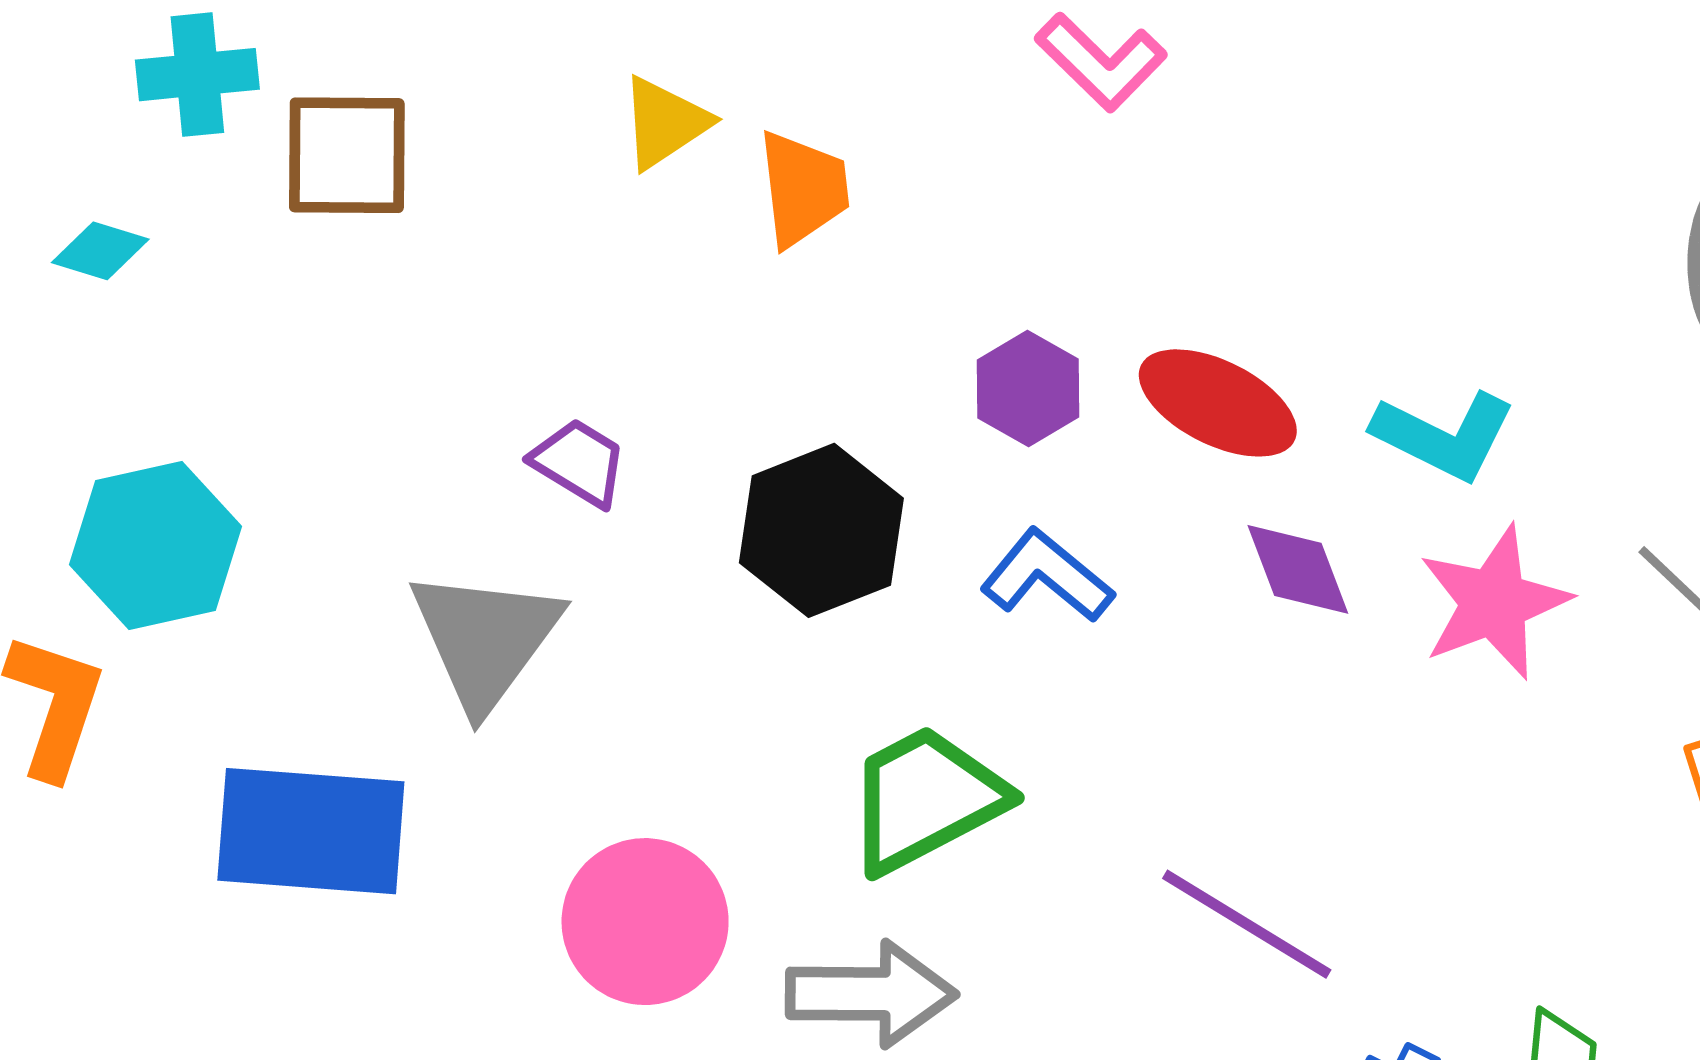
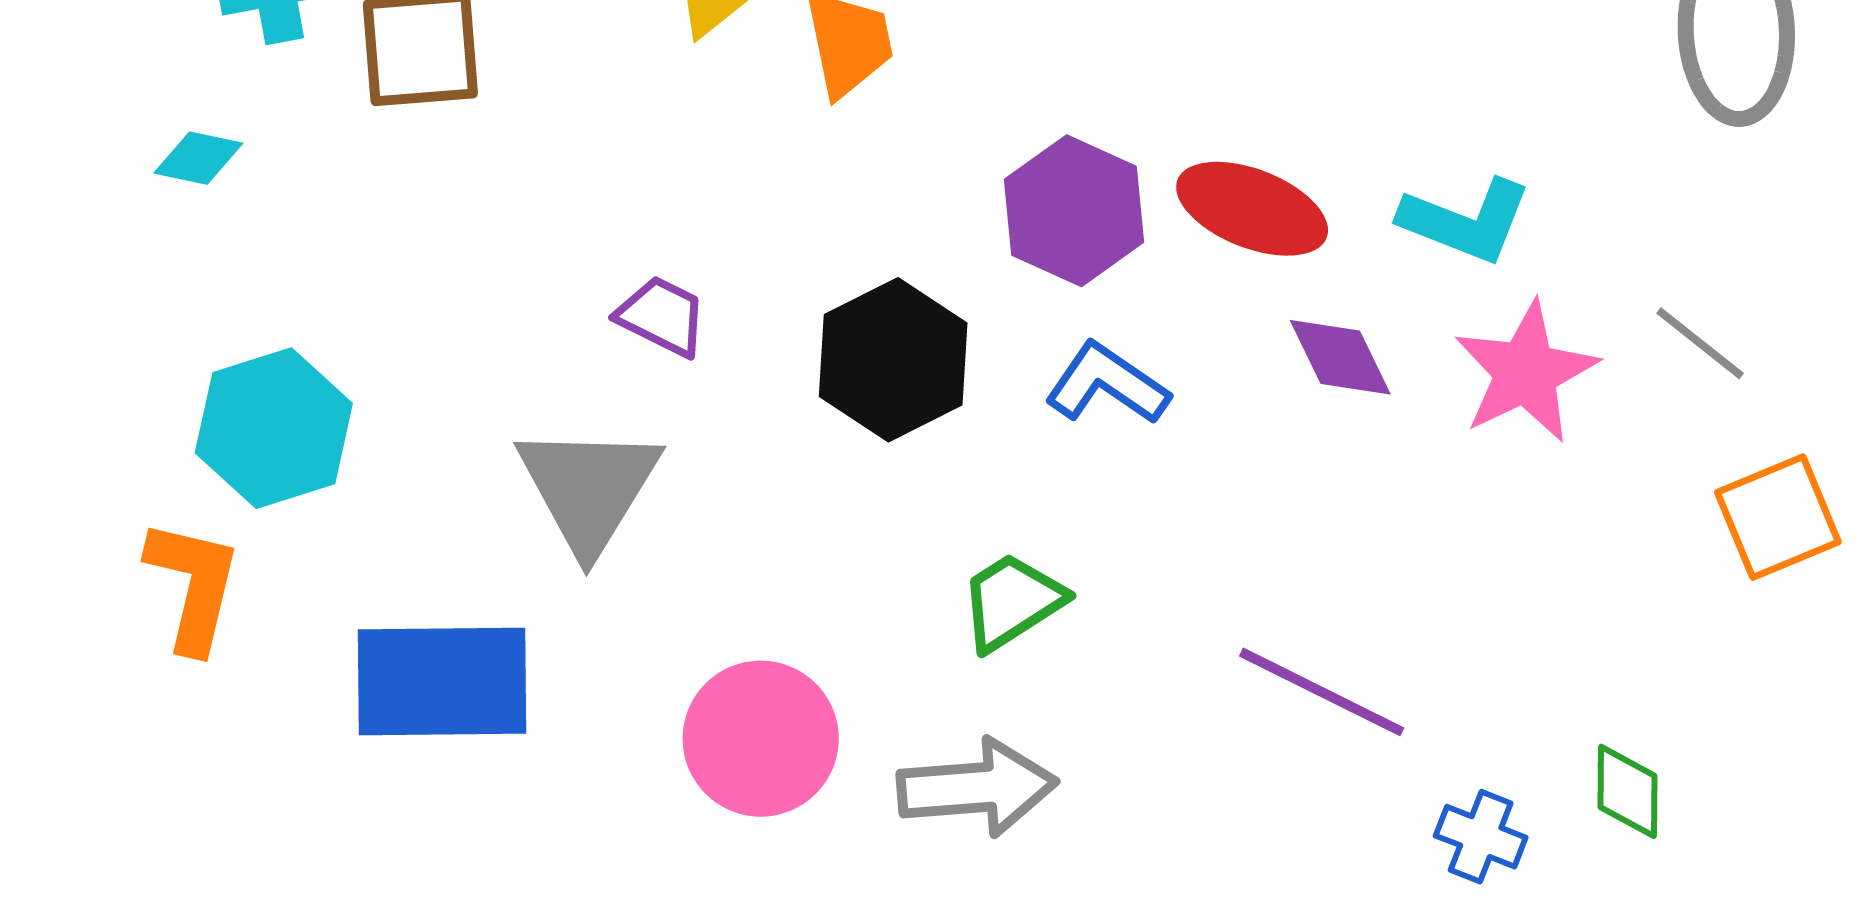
purple hexagon: (1028, 388) -> (1074, 211), size x1.4
green trapezoid: (925, 799) -> (1012, 602), size x0.7

